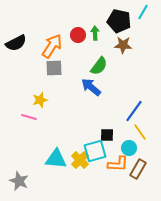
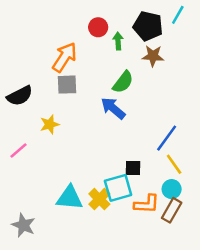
red circle: (78, 35) -> (98, 27), moved
black semicircle: (16, 43) -> (20, 96), moved
pink line: (29, 117) -> (18, 151), moved, turned -56
cyan circle: (129, 148) -> (172, 189), moved

